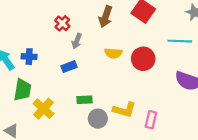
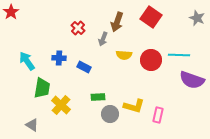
gray arrow: (77, 41) -> (103, 39), moved
cyan line: (180, 41) -> (179, 55), moved
blue cross: (29, 57) -> (59, 58), moved
blue rectangle: (69, 67) -> (84, 67), turned 48

